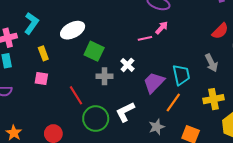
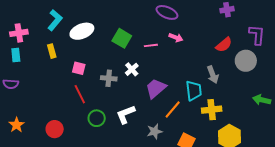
cyan L-shape: (31, 23) -> (55, 20), moved
pink arrow: (162, 28) -> (176, 38), moved, turned 64
green square: (94, 51) -> (122, 38), moved
cyan trapezoid: (181, 75) -> (194, 91), moved
pink square: (41, 79) -> (79, 68), moved
green circle: (96, 119) -> (97, 118), size x0.7

